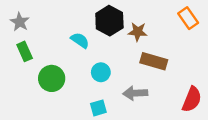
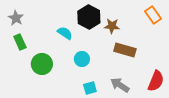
gray arrow: (135, 93) -> (120, 85), moved, turned 36
cyan square: (98, 108) -> (90, 88), moved

